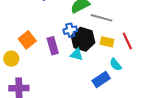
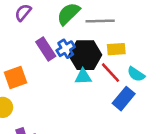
orange square: (27, 40) -> (15, 78), turned 36
red line: (127, 41) -> (110, 73), moved
purple rectangle: (53, 46) -> (46, 49), moved

